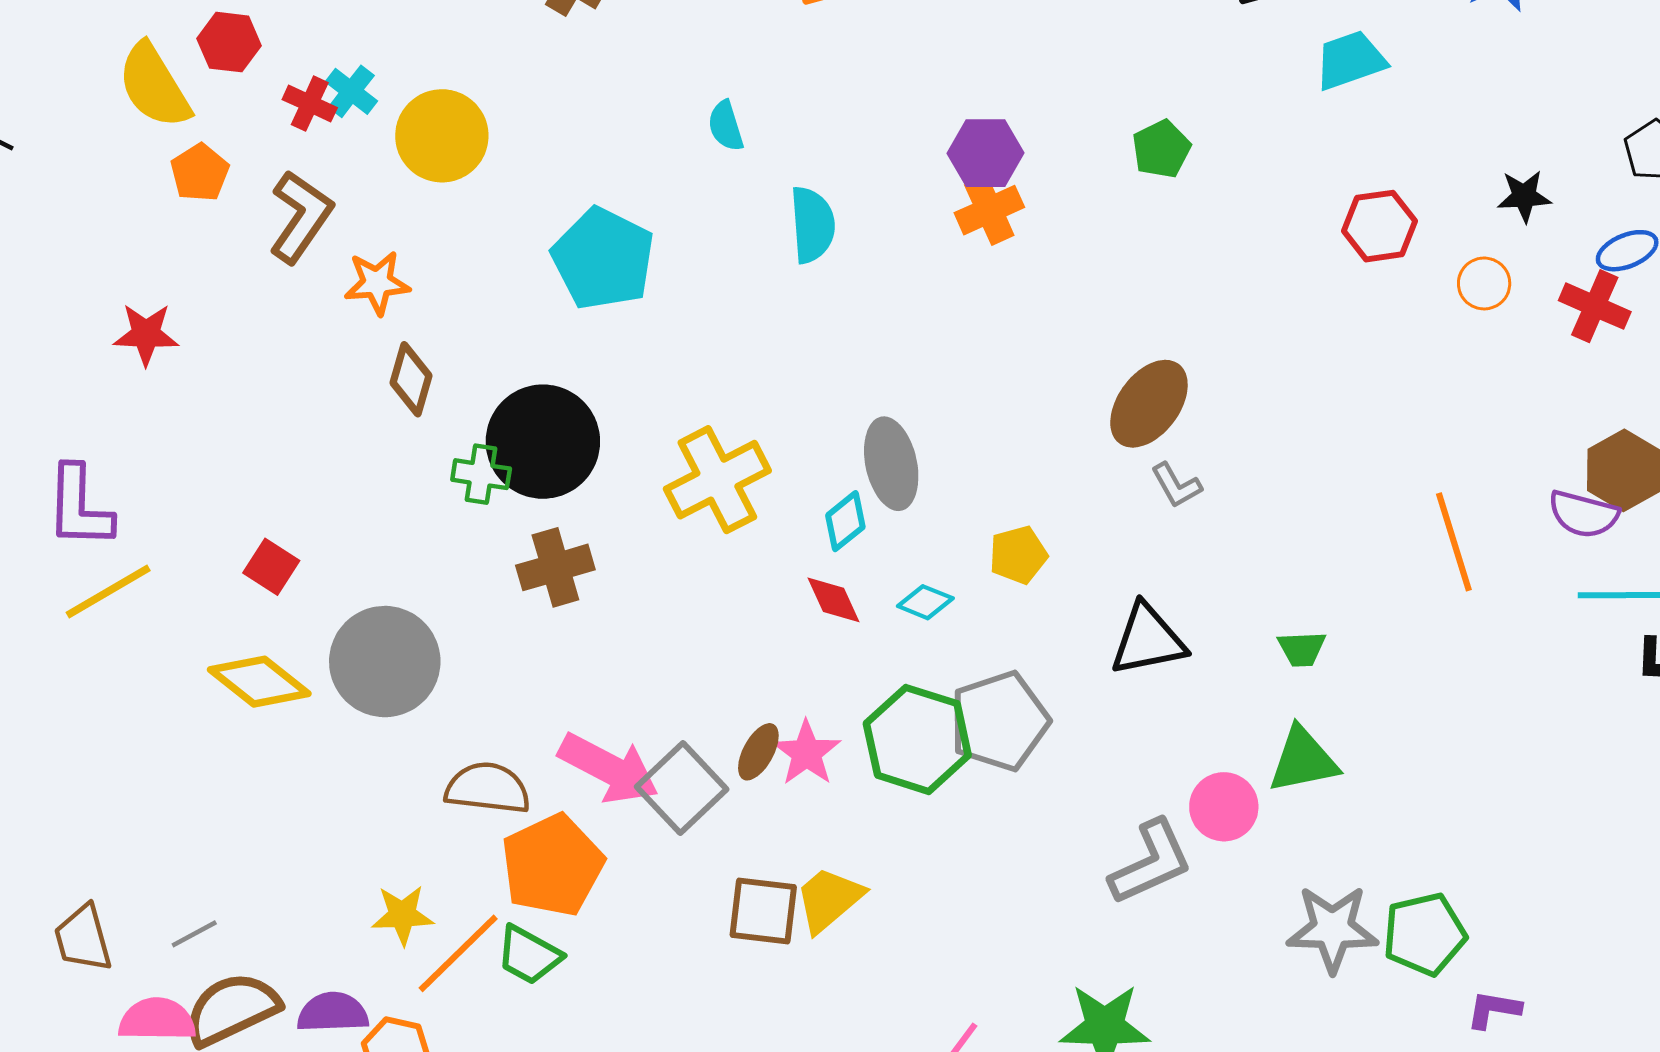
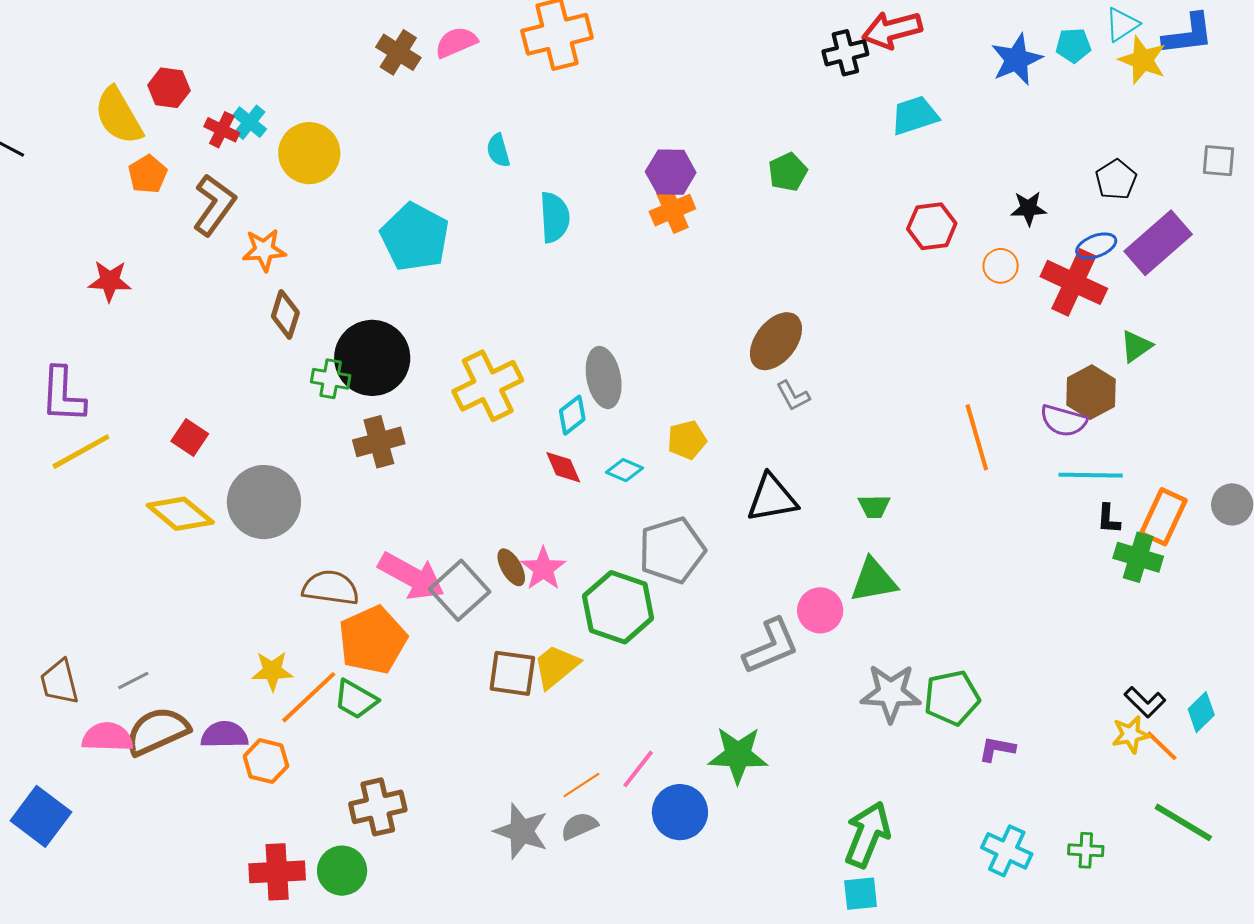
red cross: (1595, 306) -> (1074, 282), size x1.4
green hexagon: (917, 739) -> (618, 607), moved
brown ellipse: (758, 752) -> (511, 567), turned -60

